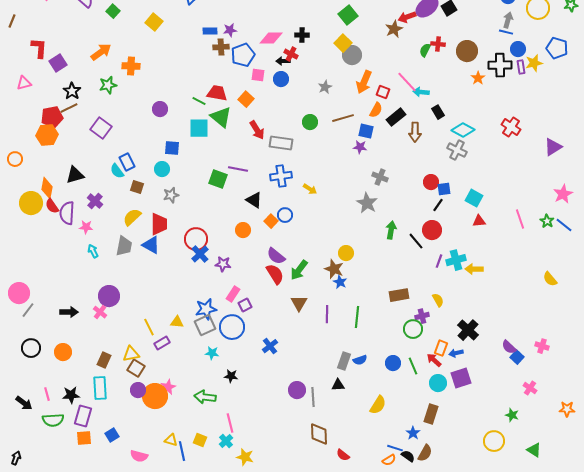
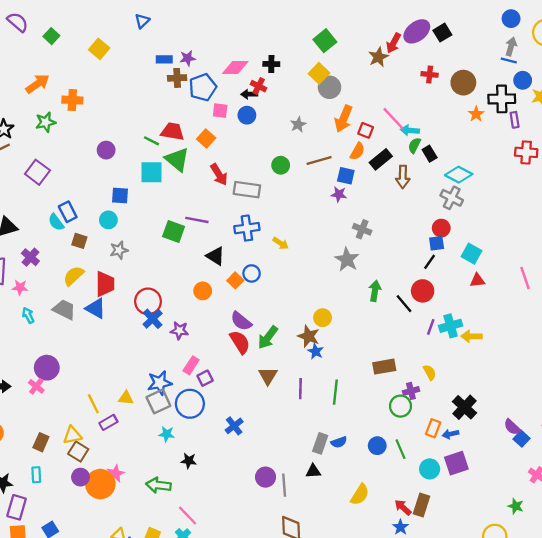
red arrow: (407, 17) -> (394, 43), turned -42
green semicircle: (425, 50) -> (414, 145), moved
purple rectangle: (521, 67) -> (515, 120), moved
red cross: (511, 127) -> (526, 152), moved, turned -30
red circle: (431, 182) -> (441, 228), moved
gray trapezoid: (124, 246) -> (64, 310), turned -75
red arrow: (434, 360) -> (403, 507), moved
cyan rectangle: (100, 388) -> (36, 475), size x0.6
pink line: (230, 423) -> (188, 515), turned -30

